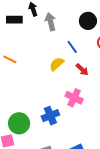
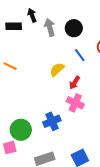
black circle: (88, 21) -> (74, 28), moved
blue line: (72, 47) -> (80, 55), moved
red arrow: (82, 70) -> (75, 83), moved, turned 80

